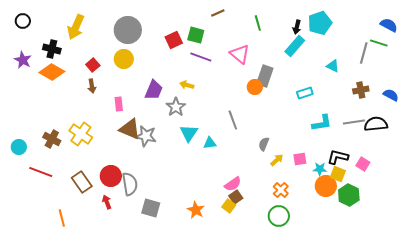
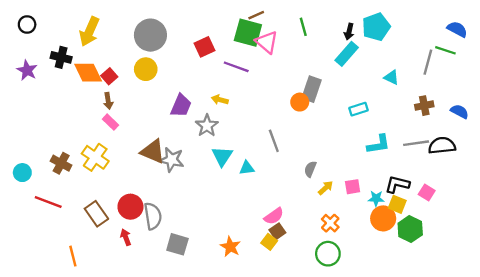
green square: (196, 35) -> (248, 33), moved, size x1.4
pink triangle: (240, 54) -> (267, 42), moved
orange diamond: (52, 72) -> (88, 73), moved, turned 35
pink rectangle: (119, 104) -> (110, 122), moved, turned -40

